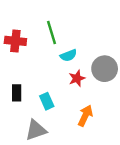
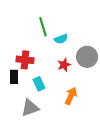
red cross: (15, 41) -> (25, 60), moved
cyan semicircle: (68, 55) -> (61, 39), moved

